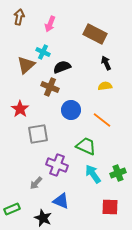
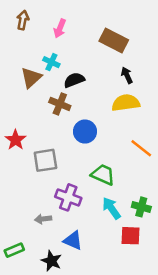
yellow semicircle: (105, 86) -> (126, 103), size x1.6
red star: (20, 109) -> (16, 140), moved
orange line: (102, 120) -> (141, 148), moved
green cross: (118, 173) -> (141, 207), turned 35
gray arrow: (36, 183) -> (43, 219), turned 40
red square: (110, 207) -> (131, 236), moved

